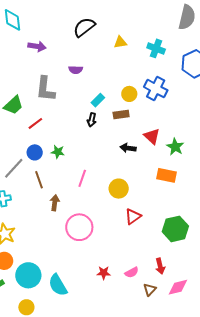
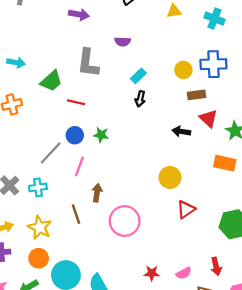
blue cross: (156, 89) -> (213, 64), turned -30
cyan rectangle: (98, 100) -> (138, 76), moved
brown rectangle: (121, 115) -> (196, 95), moved
red line: (35, 123) -> (76, 102), turned 49
pink line: (82, 178) -> (79, 166), moved
brown line: (39, 180) -> (76, 214), moved

